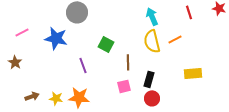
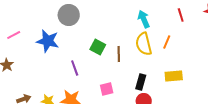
orange line: (175, 39) -> (167, 42), turned -40
brown line: (128, 62) -> (119, 54), moved
yellow rectangle: (193, 73) -> (174, 76), moved
pink square: (124, 86) -> (107, 89), moved

